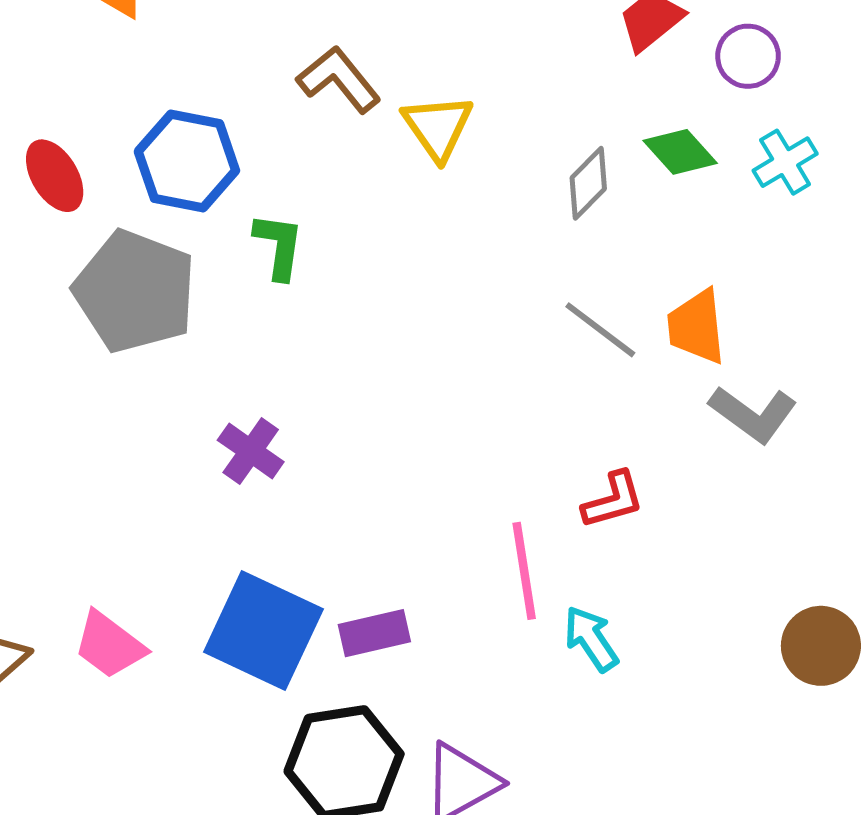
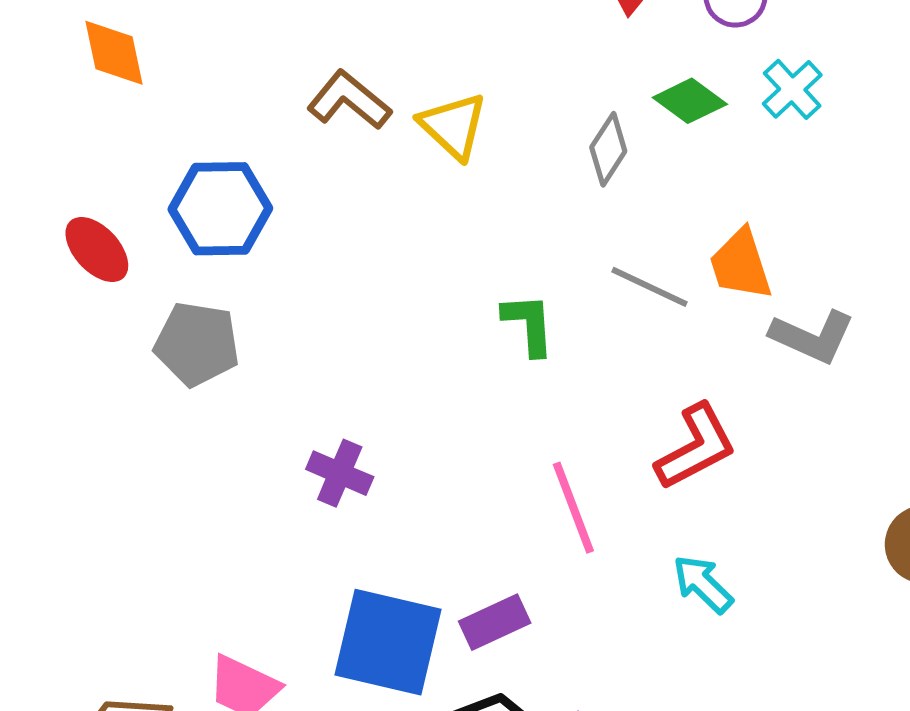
green L-shape: (279, 246) -> (529, 324), moved
gray pentagon: (135, 291) -> (197, 344), size x0.7
red L-shape: (613, 500) -> (696, 447), size x1.4
pink line: (524, 571) -> (573, 508), moved

